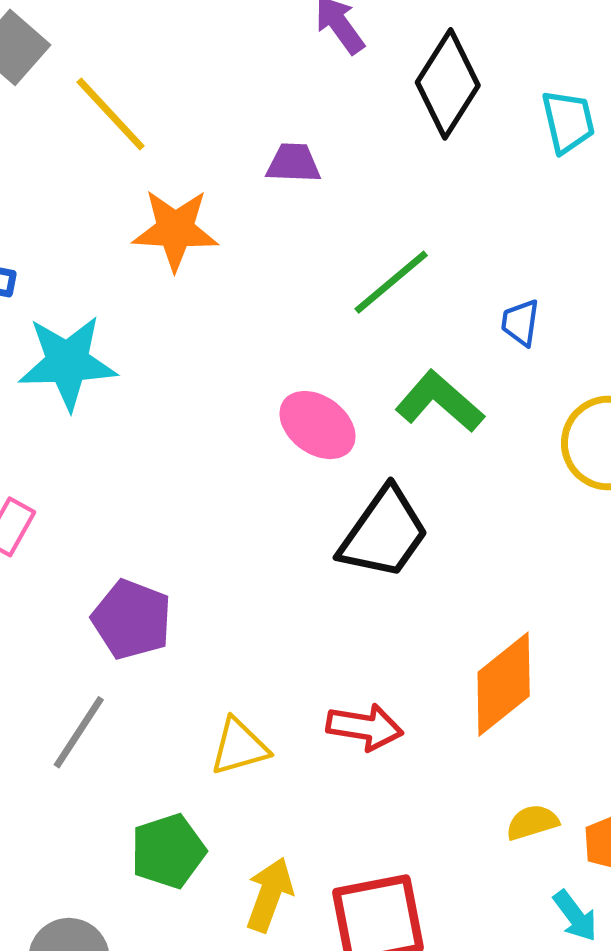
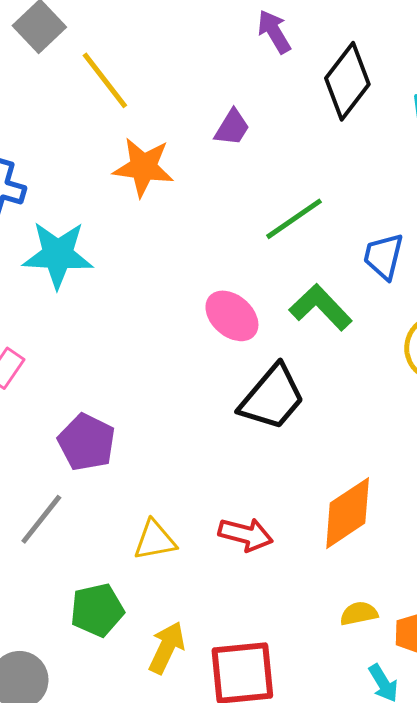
purple trapezoid: (293, 163) -> (232, 128), turned 114
blue trapezoid: (520, 323) -> (383, 256), size x1.4

